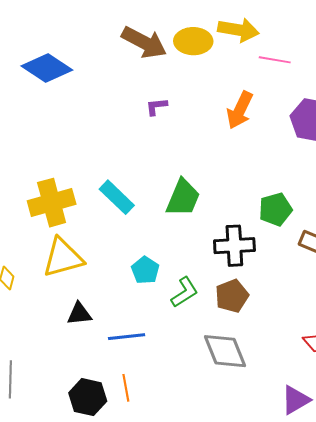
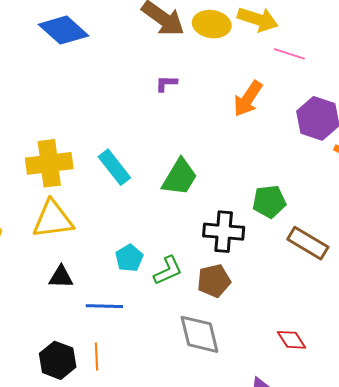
cyan pentagon: (145, 270) -> (129, 258), moved

